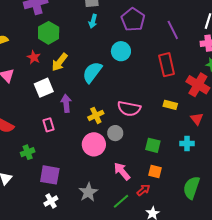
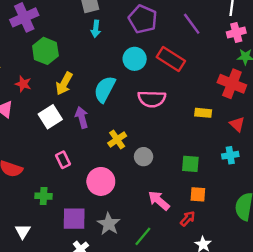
red star: (34, 57) -> (23, 84), moved
red rectangle: (167, 65) -> (171, 59), moved, turned -35
purple arrow: (66, 103) -> (82, 117), moved
pink semicircle: (129, 109) -> (152, 99), moved
pink circle: (94, 144) -> (101, 181), moved
green cross: (28, 152) -> (44, 196), turned 32
gray star: (88, 192) -> (109, 224), moved
green line: (121, 201) -> (143, 236), moved

